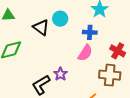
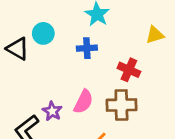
pink semicircle: (85, 53) -> (83, 102), moved

